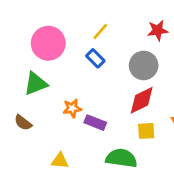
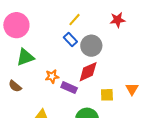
pink circle: (48, 43) -> (16, 25), moved
gray circle: (144, 65) -> (91, 46), moved
red diamond: (142, 100) -> (88, 72), moved

